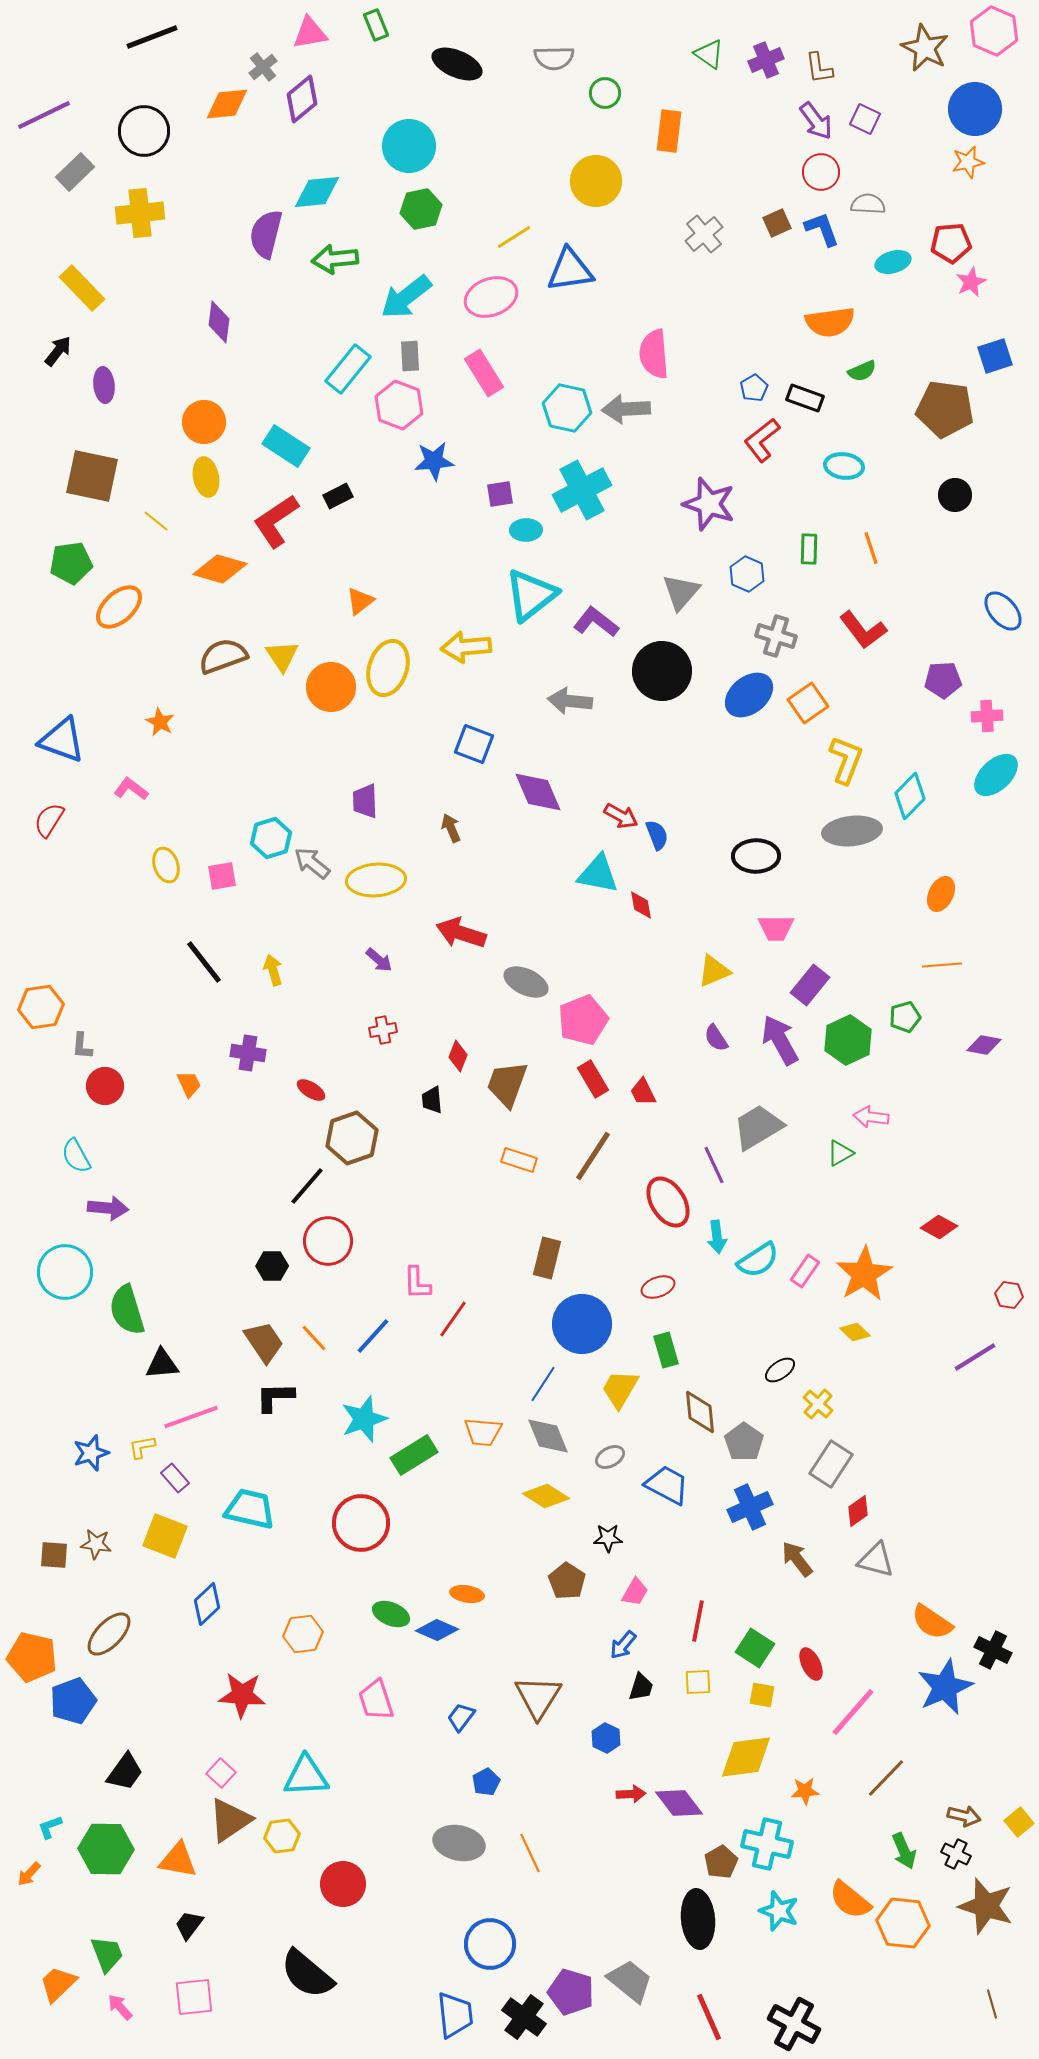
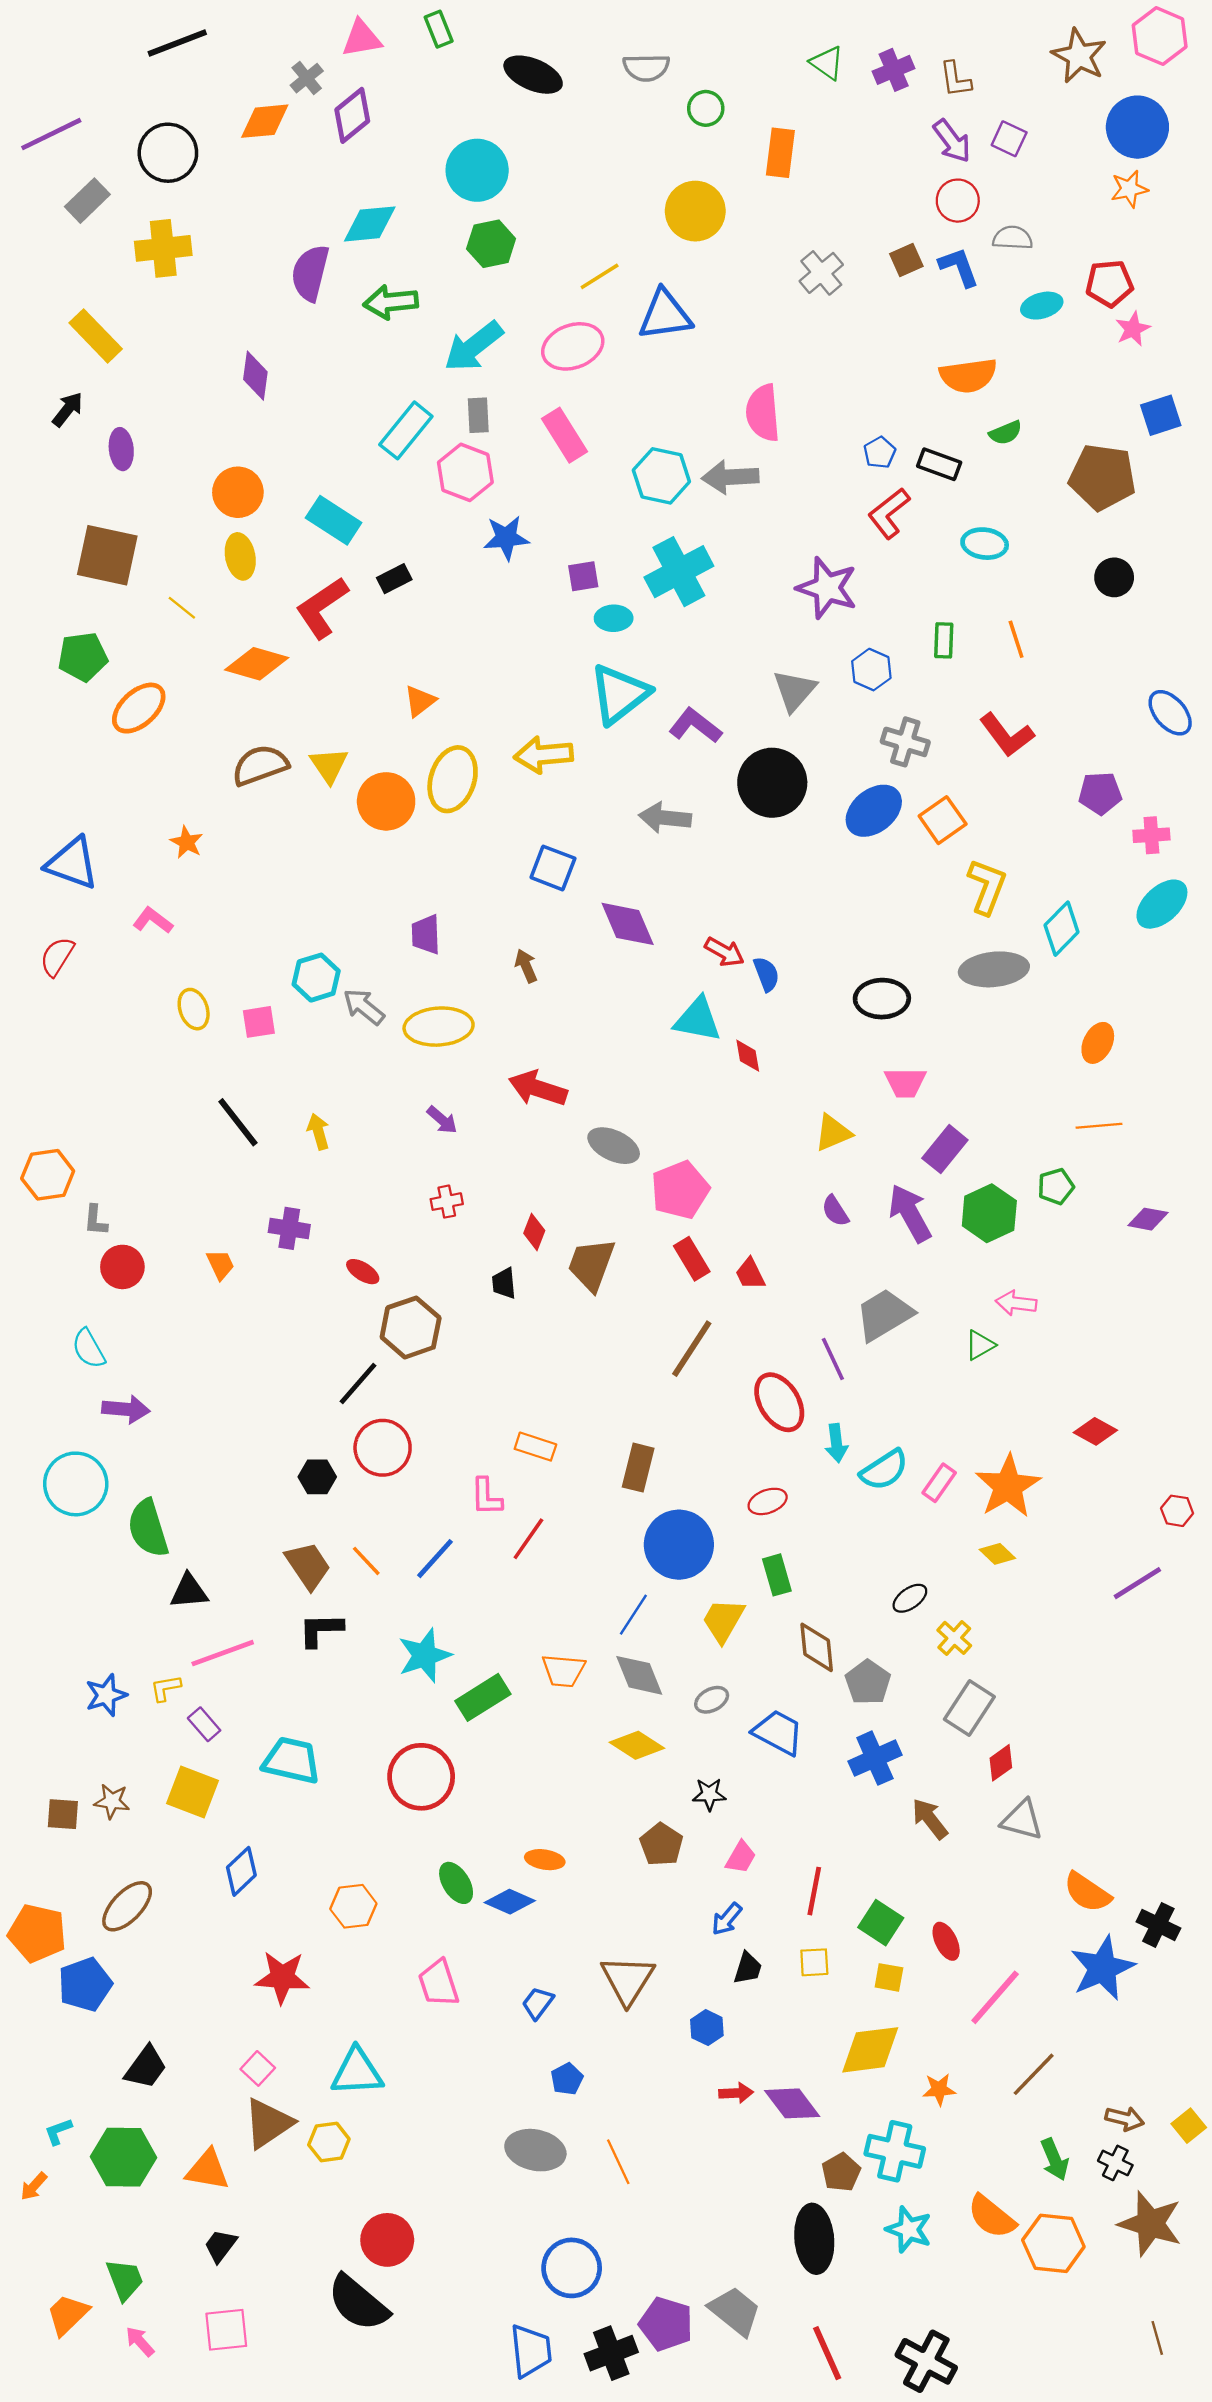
orange rectangle: (519, 1160) -> (535, 1447), moved
green ellipse: (391, 1614) -> (456, 1883), turned 36
red circle: (343, 1884) -> (387, 2240), moved
black cross: (524, 2017) -> (611, 2353), turned 33

